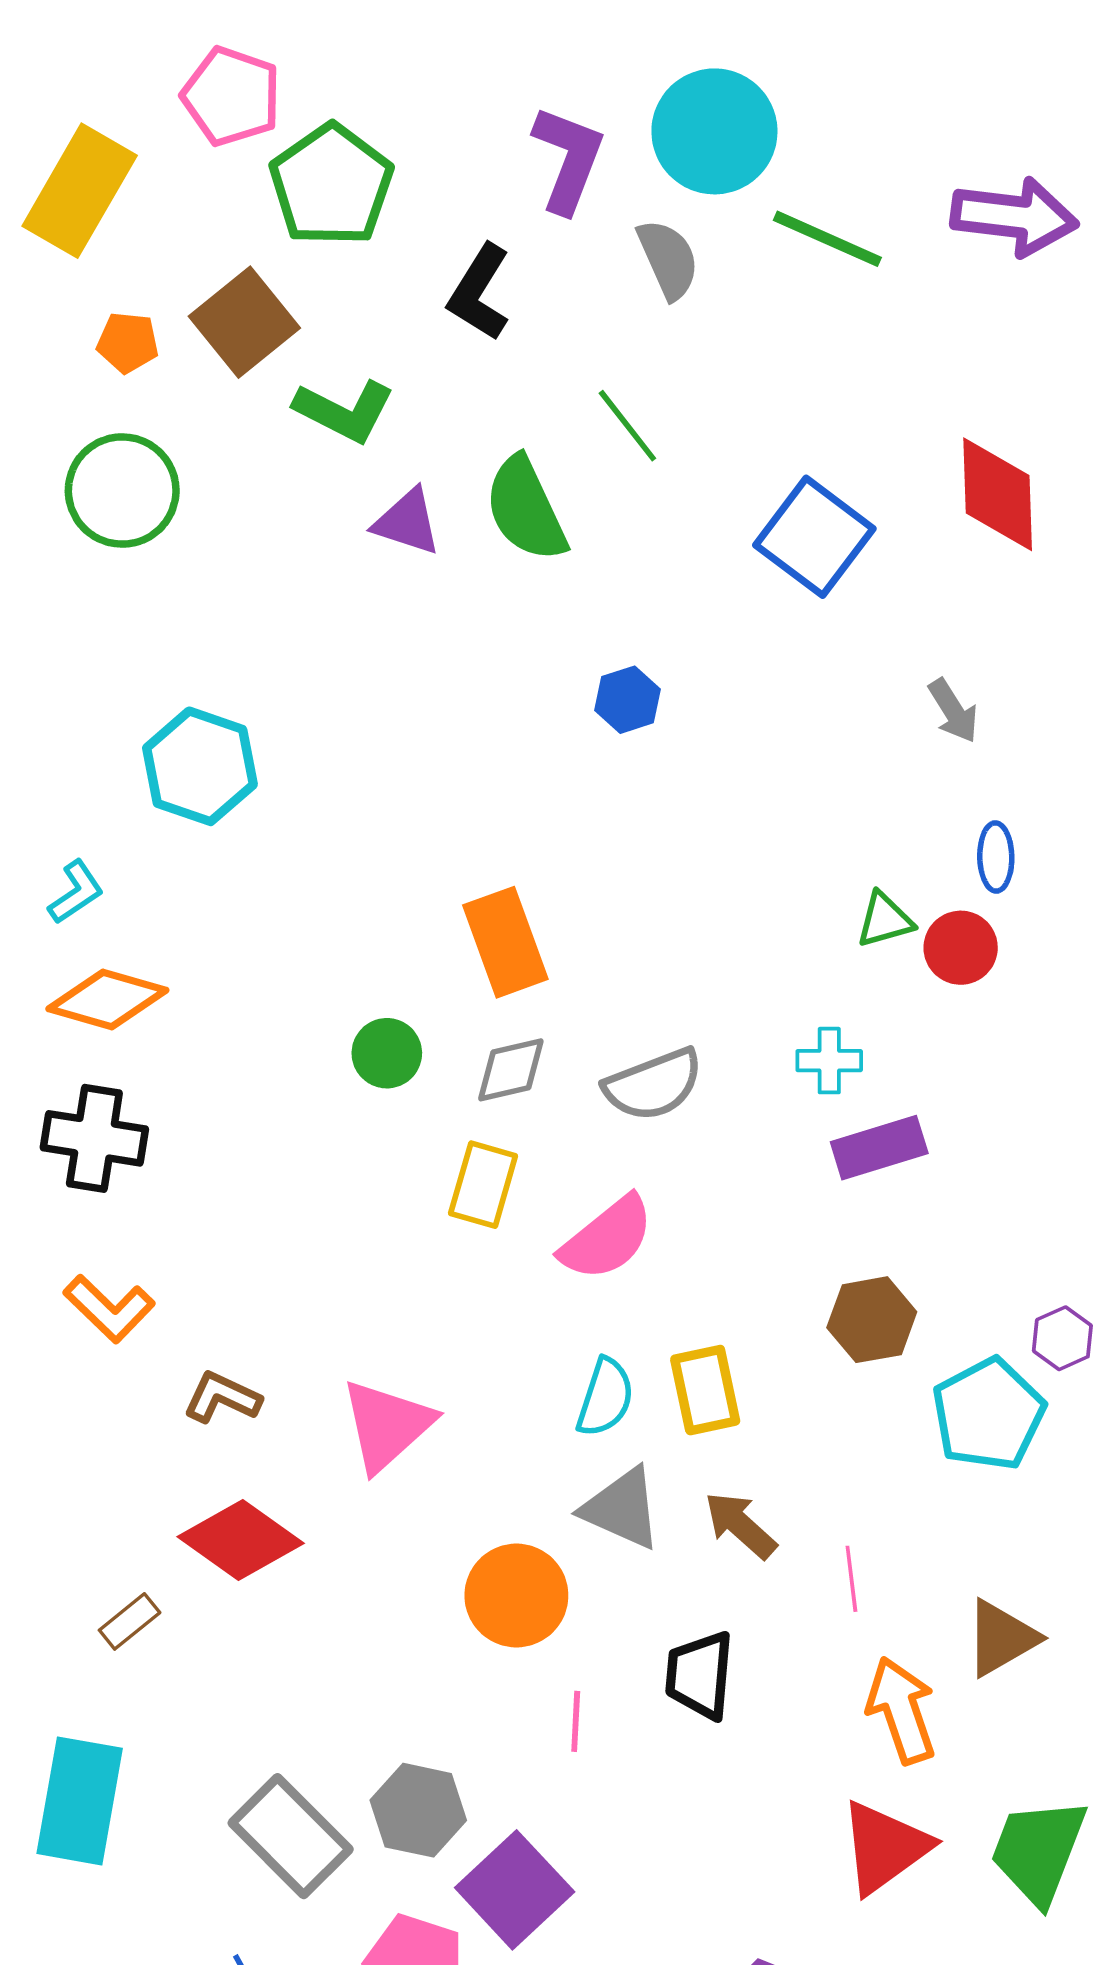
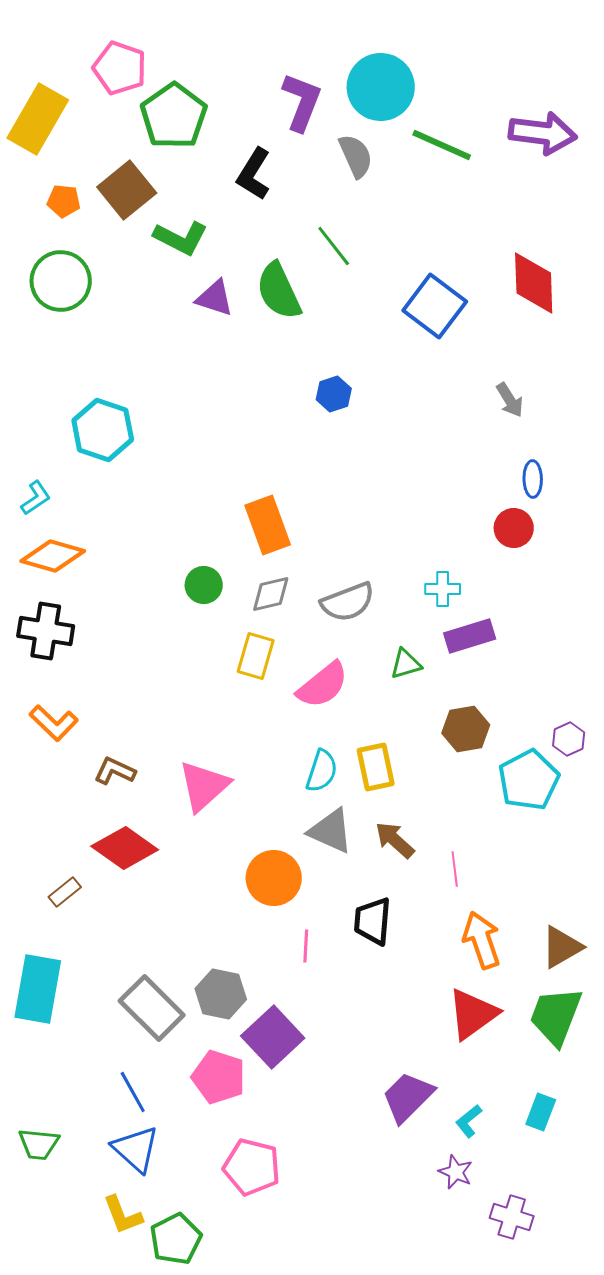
green triangle: (885, 920) -> (406, 664), moved
brown triangle: (1001, 1638) -> (562, 947), moved

